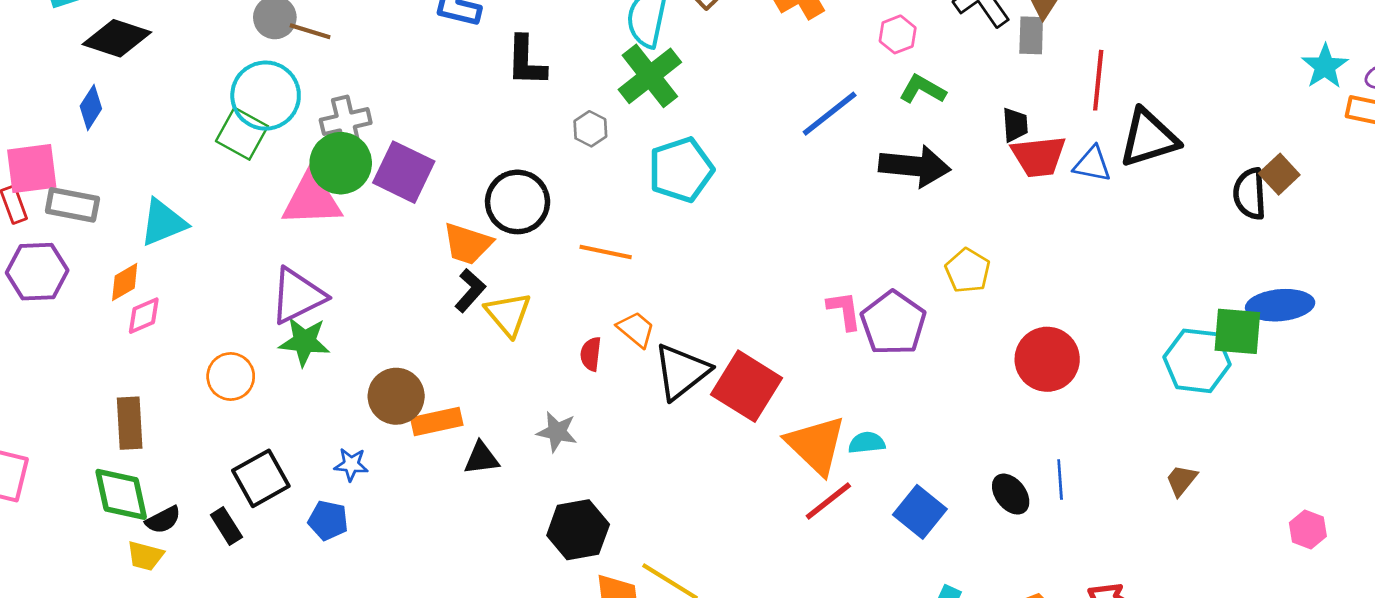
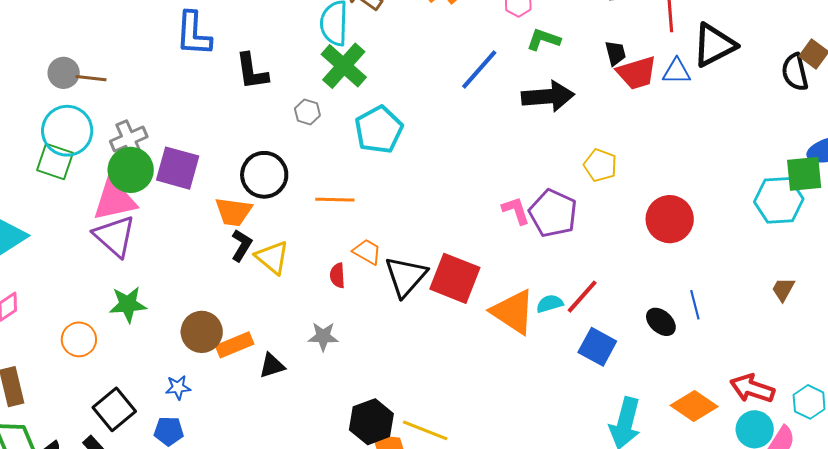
purple triangle: (298, 296) -> (115, 236), moved, turned -42
red line: (828, 501) -> (582, 297), moved
black hexagon: (578, 530) -> (371, 422), moved

